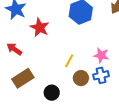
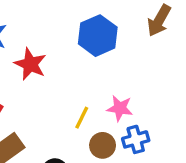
pink star: (101, 55) -> (120, 108), moved

